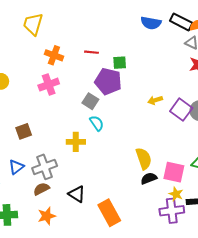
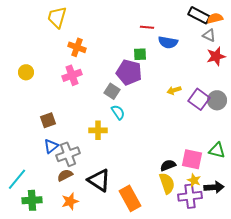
blue semicircle: (151, 23) -> (168, 42), moved
red line: (91, 52) -> (147, 27), moved
yellow semicircle: (144, 159) -> (167, 183), moved
blue triangle: (16, 167) -> (51, 146), moved
black triangle: (77, 194) -> (99, 180), size x1.4

